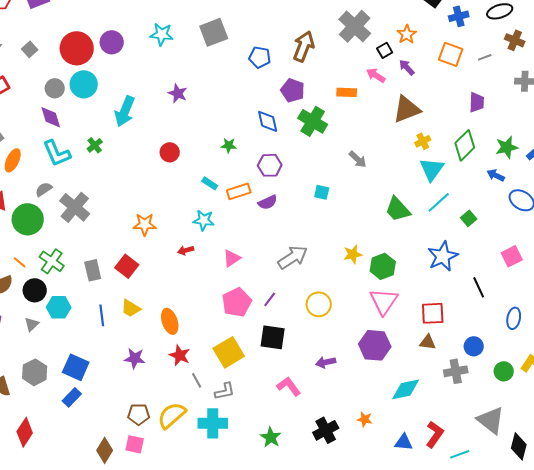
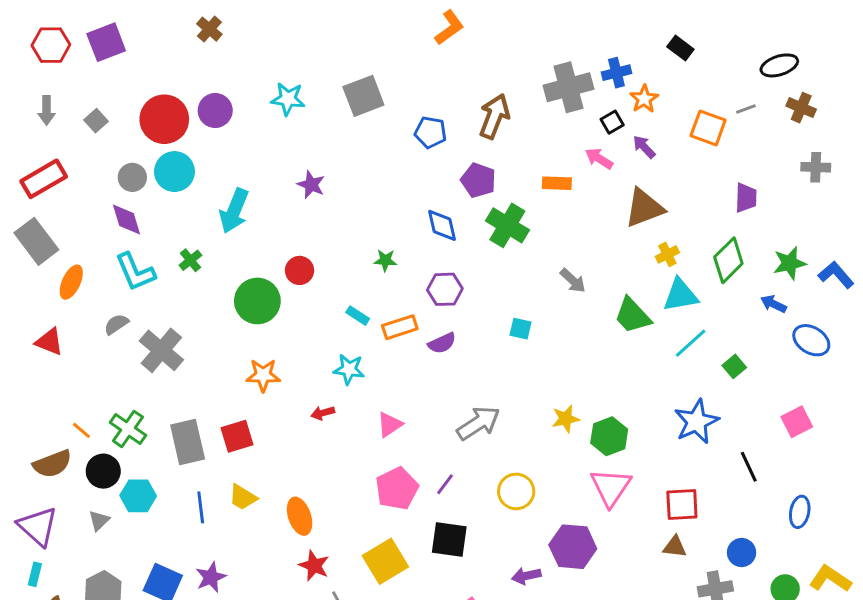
blue cross: (459, 16) -> (616, 73), moved
gray cross: (355, 26) -> (569, 87), turned 32
gray line: (485, 57) -> (746, 109), moved
cyan triangle: (432, 169) -> (680, 295), turned 44
green trapezoid: (398, 209) -> (632, 316), moved
green circle: (28, 219) -> (257, 301), moved
red square: (127, 266) -> (237, 436), turned 35
gray rectangle: (93, 270) -> (188, 442), size x1.4
purple hexagon: (375, 345) -> (573, 547), moved
purple star: (135, 358) -> (211, 577), moved, turned -30

